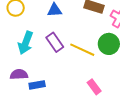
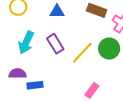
yellow line: (82, 50) -> (82, 53), turned -75
pink rectangle: (94, 87) -> (92, 90), turned 70

